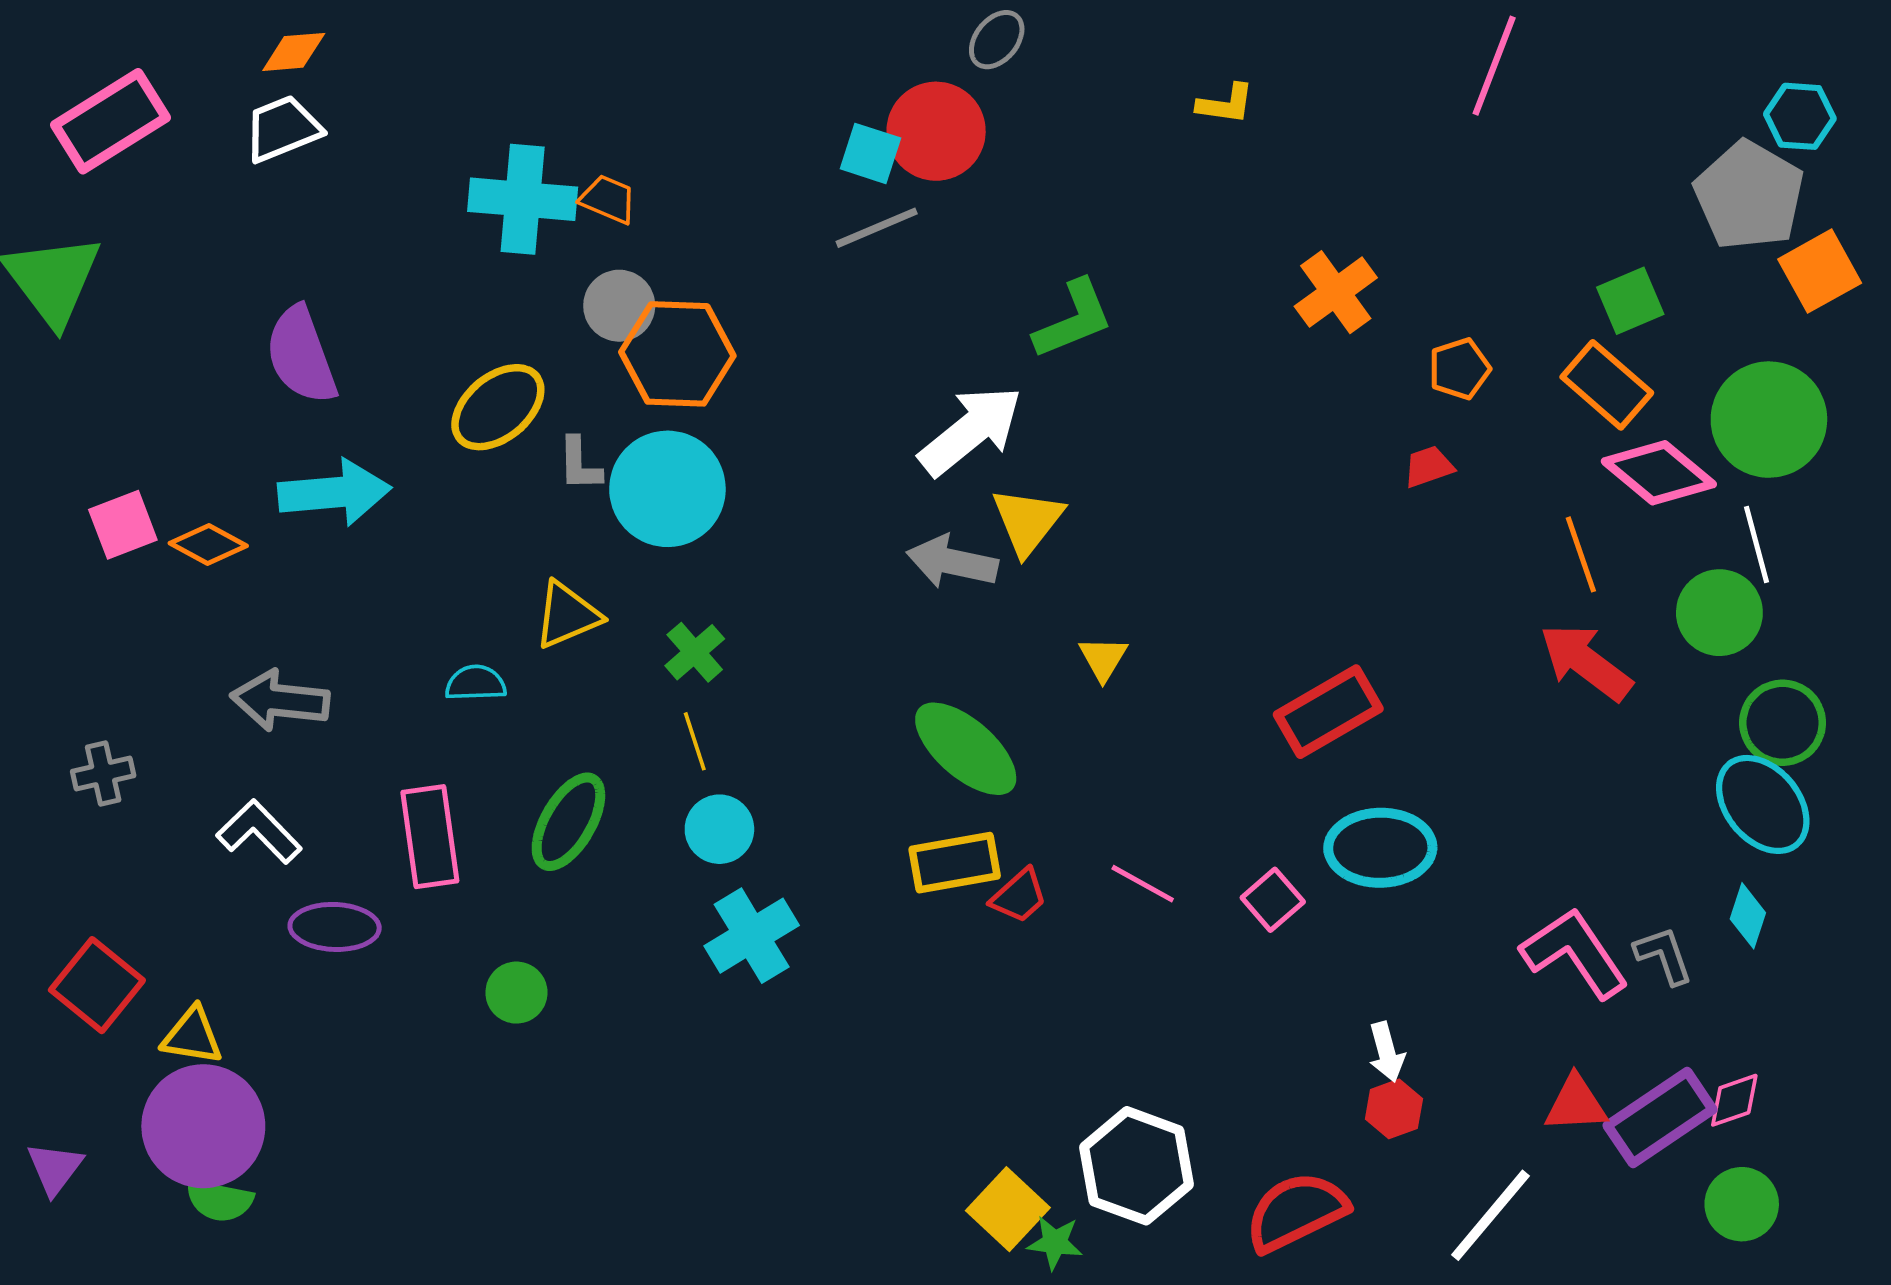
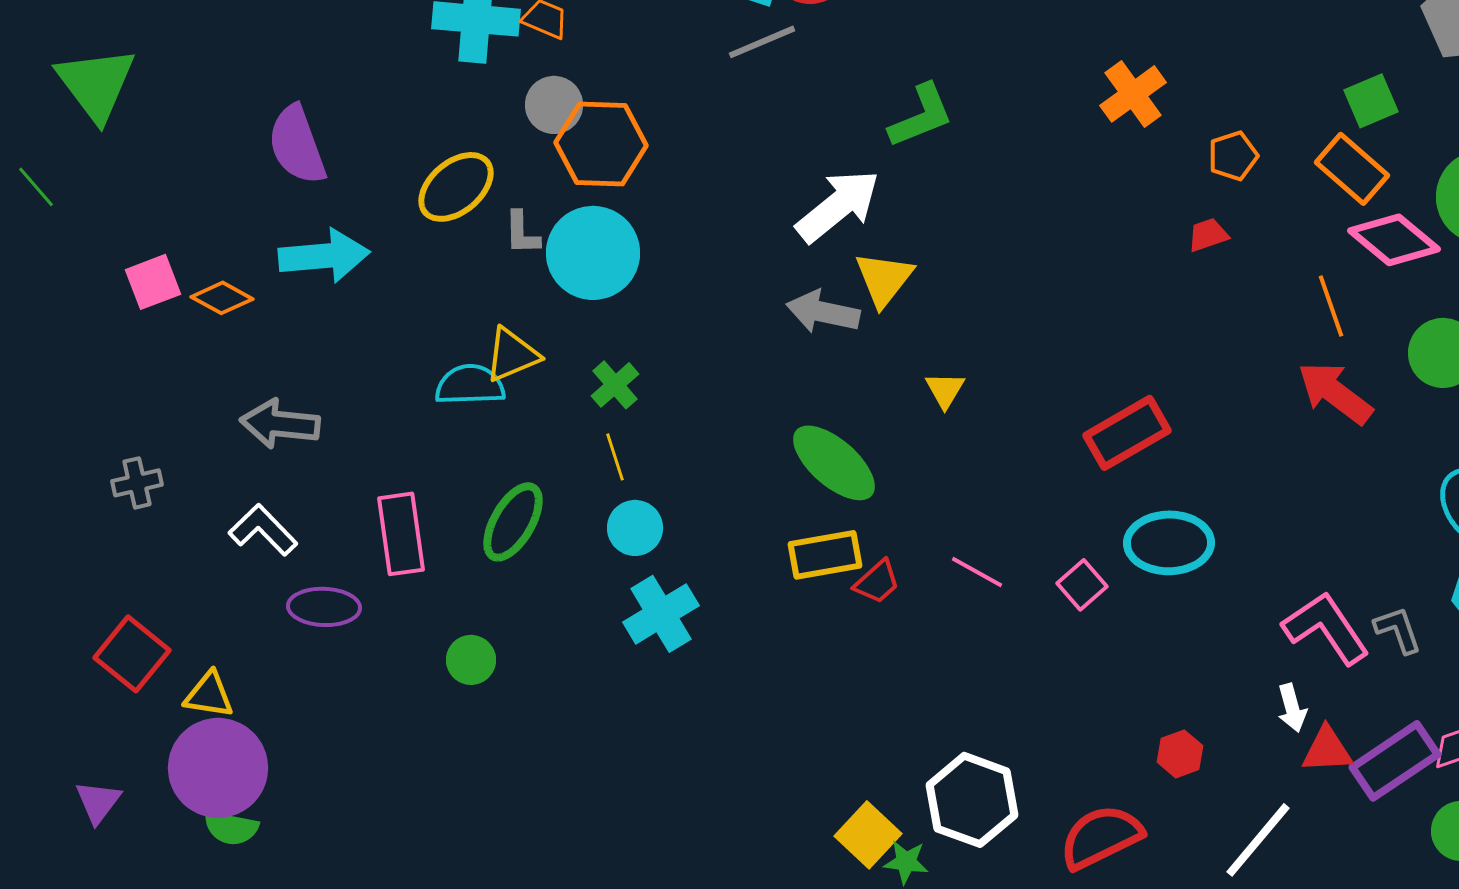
cyan semicircle: (476, 683) -> (470, 385), moved, size x1.4
white arrow: (1387, 1052) -> (1292, 708), moved

